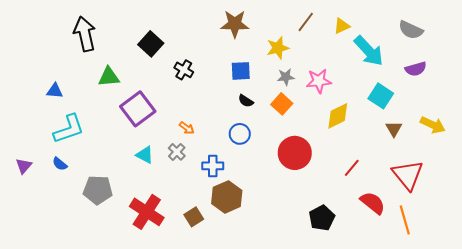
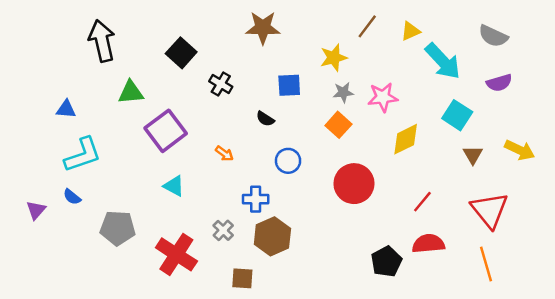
brown star: (235, 24) -> (263, 28), moved
black semicircle: (246, 101) -> (265, 119), moved
gray cross: (177, 152) -> (223, 230), moved
purple triangle: (24, 166) -> (36, 210), moved
red semicircle: (373, 203) -> (428, 244), moved, turned -44
brown square: (194, 217) -> (242, 278), moved, turned 36

